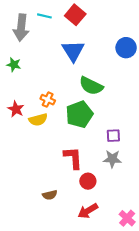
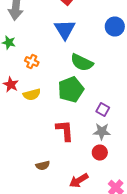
orange cross: (48, 100) -> (32, 62), moved
purple square: (113, 136) -> (103, 110), turned 32
red circle: (88, 181) -> (100, 152), moved

